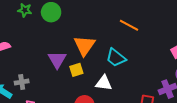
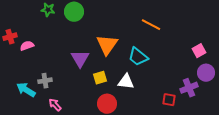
yellow square: (76, 70) -> (100, 78), moved

